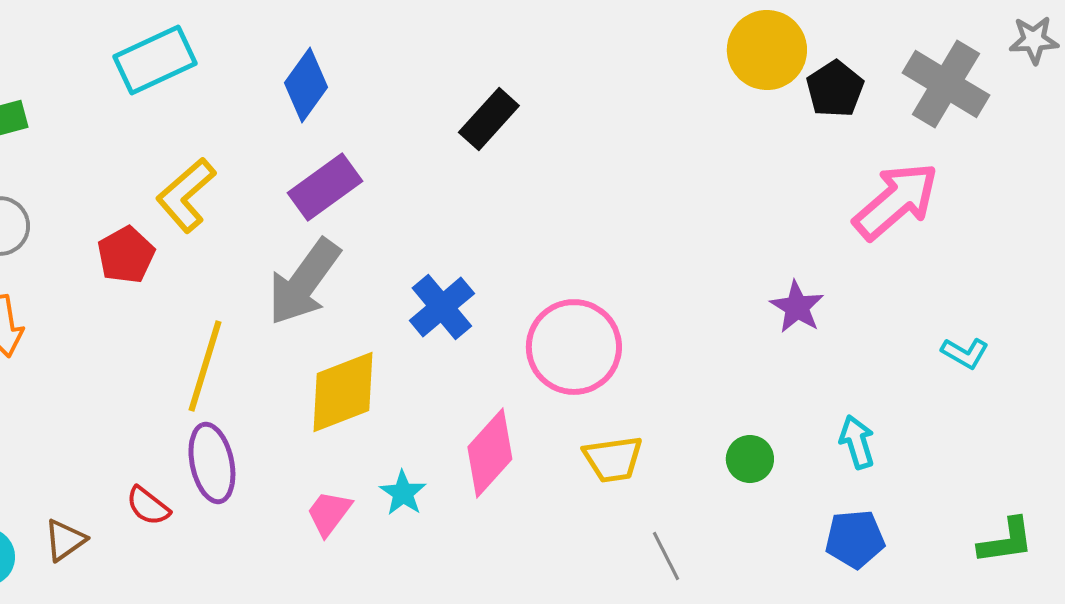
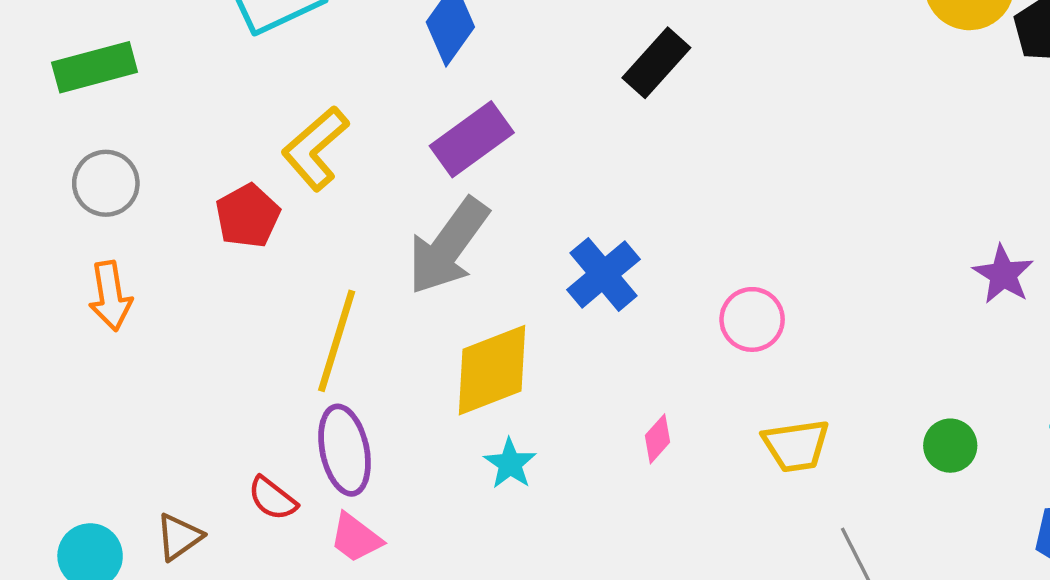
pink circle: (574, 347) -> (752, 319), size x0.6
pink diamond: (490, 453) -> (658, 439), size x0.5
cyan star: (403, 493) -> (510, 464), moved
pink trapezoid: (329, 513) -> (356, 538), moved, turned -90

